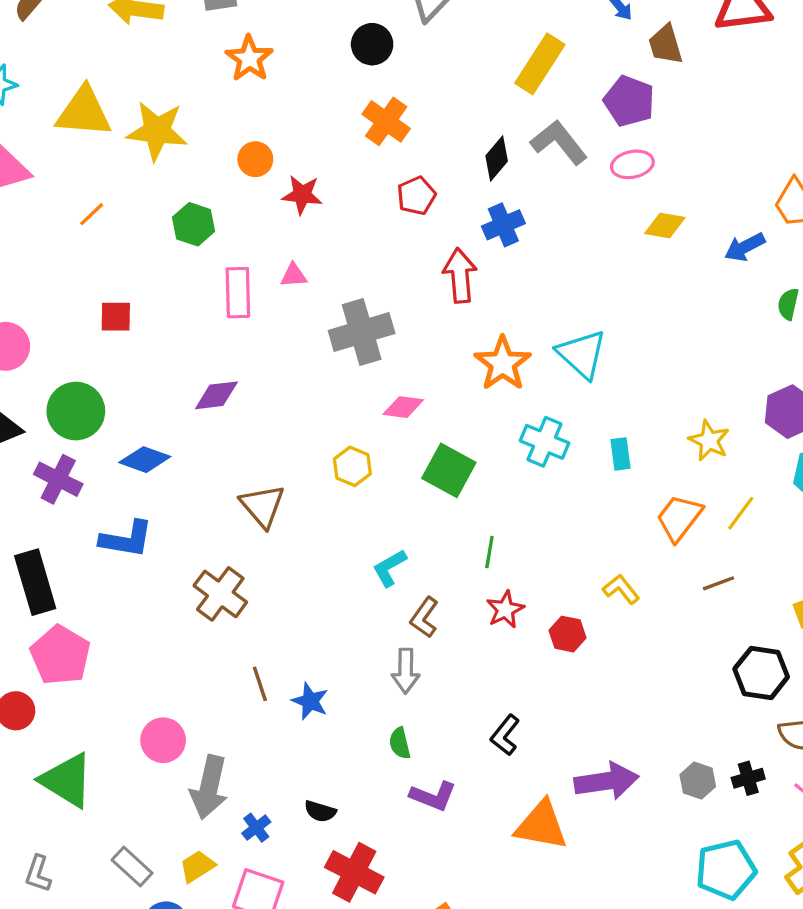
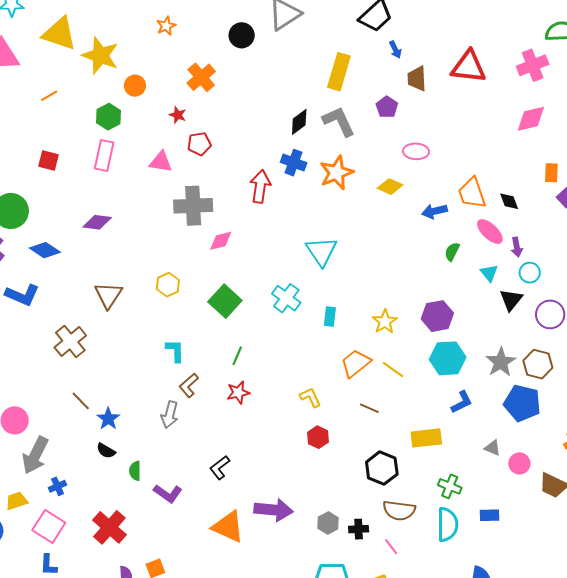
orange star: (249, 59) -> (166, 26), size x0.7
yellow rectangle: (540, 64) -> (339, 72), turned -30
purple pentagon: (629, 101) -> (387, 107), size x0.7
orange cross: (386, 121) -> (201, 77), moved
orange circle: (255, 159) -> (135, 86), moved
pink ellipse: (632, 164) -> (416, 151), moved
red star: (302, 195) -> (178, 115), size x0.7
red pentagon: (416, 196) -> (199, 144), moved
blue cross: (503, 225) -> (294, 163), turned 30
pink triangle: (294, 275) -> (161, 162), size x1.4
pink rectangle: (238, 293) -> (104, 155), moved
orange star: (503, 364) -> (336, 173), moved
pink diamond: (403, 407) -> (221, 241), moved, turned -35
yellow line: (741, 513) -> (393, 370), turned 75
cyan L-shape: (390, 568) -> (175, 351), turned 105
brown line: (718, 583) -> (369, 408), turned 30
red hexagon: (567, 634) -> (318, 437), moved
brown line: (260, 684) -> (81, 401), turned -40
green semicircle: (400, 743) -> (135, 471), moved
black semicircle: (320, 811) -> (106, 451), moved

